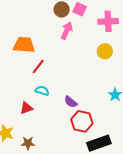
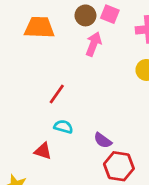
orange trapezoid: (24, 45) -> (39, 27), moved
red triangle: (26, 108) -> (43, 151), turned 40

